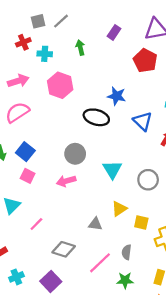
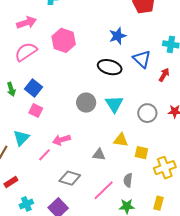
pink hexagon: (60, 85) -> (64, 40), moved
blue star: (117, 96) -> (118, 36), turned -30
black ellipse: (96, 117) -> (110, 67), moved
gray circle: (75, 154) -> (86, 103), moved
pink arrow: (66, 181) -> (61, 140), moved
yellow triangle: (119, 209) -> (121, 140), turned 42

